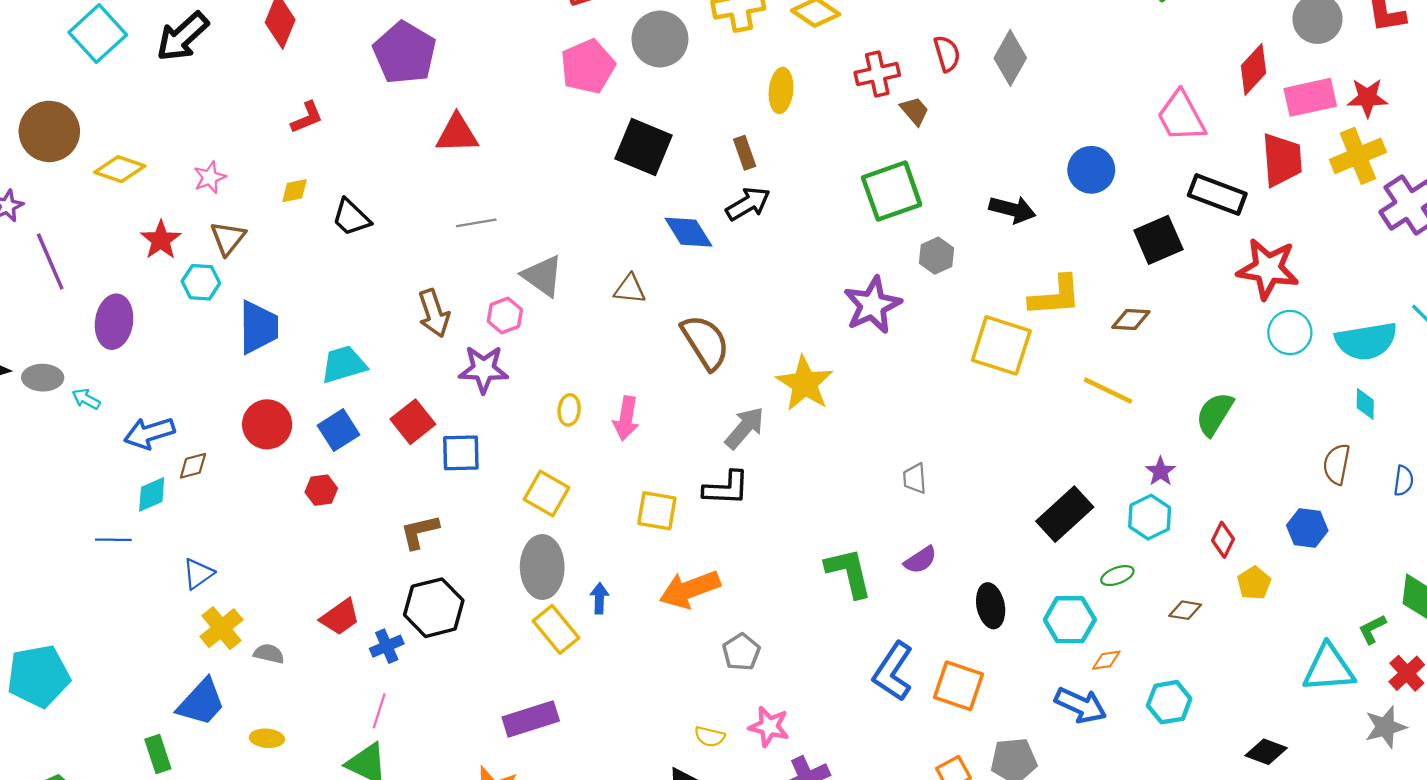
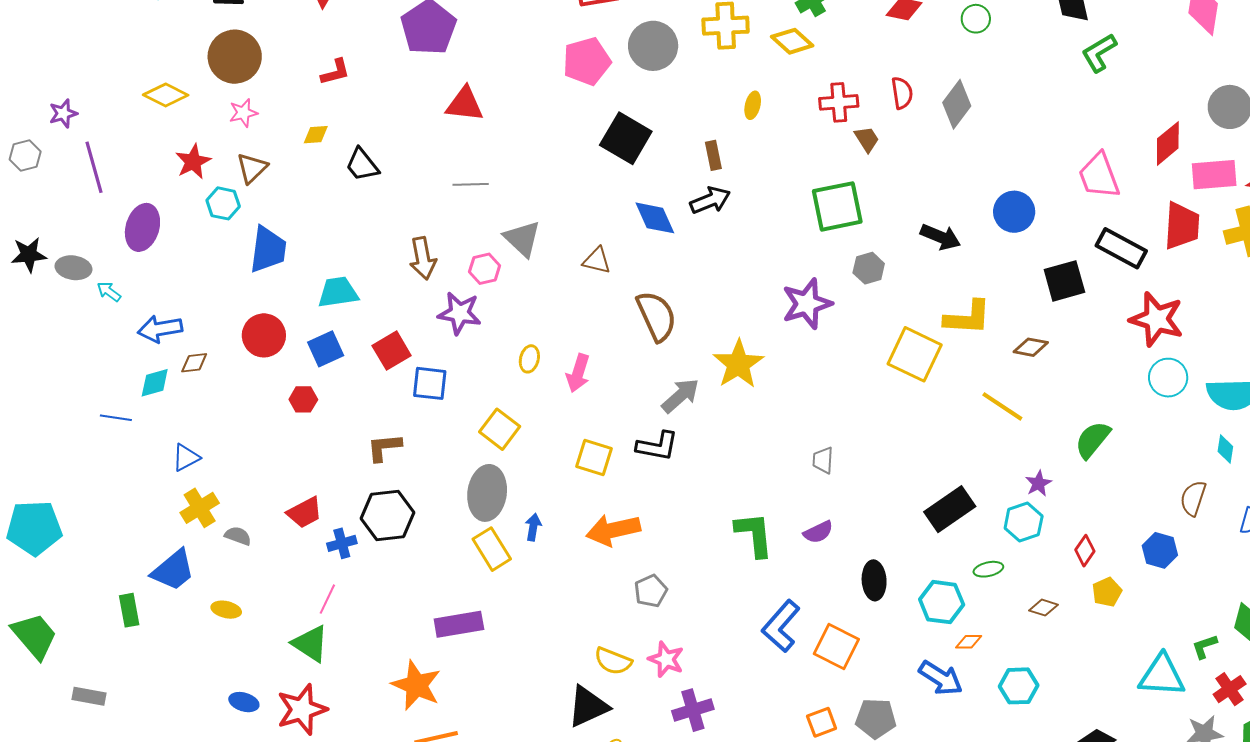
yellow ellipse: (781, 90) -> (753, 105), size x0.7
brown circle: (49, 131) -> (235, 57), moved
yellow semicircle: (710, 737) -> (613, 661), size x1.4

